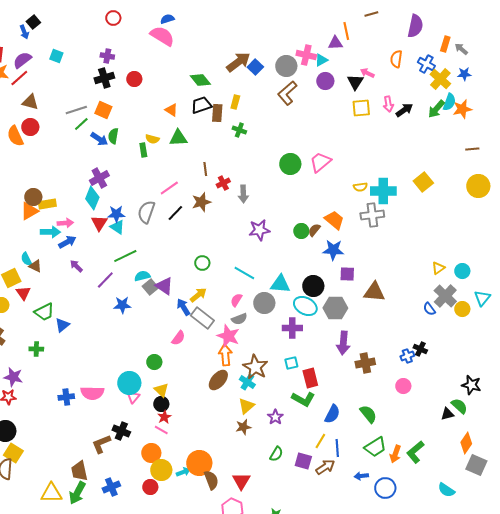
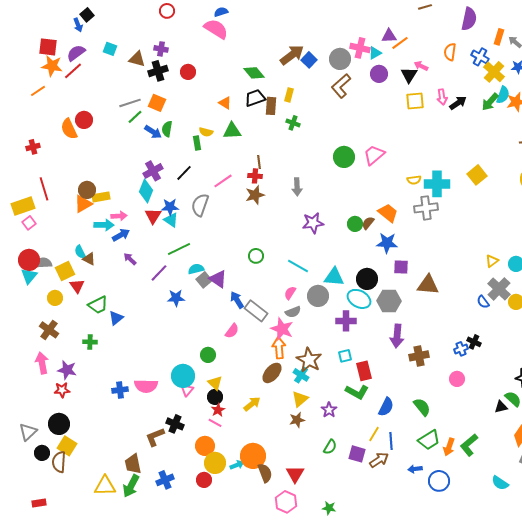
orange line: (346, 31) -> (400, 43), moved, turned 66
brown triangle: (30, 102) -> (137, 59), moved
red cross: (223, 183) -> (255, 176), moved, turned 32
black line: (175, 213) -> (184, 173), moved
yellow arrow: (198, 295) -> (252, 404), moved

